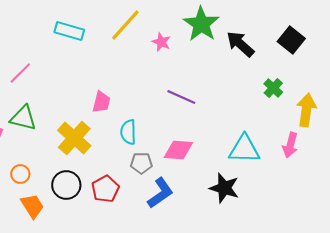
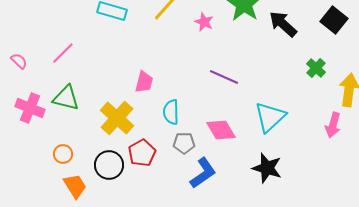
cyan triangle: (244, 149) -> (270, 117), moved, turned -44
pink diamond: (178, 150) -> (221, 130), turned 56
red pentagon: (105, 189) -> (142, 153), moved

